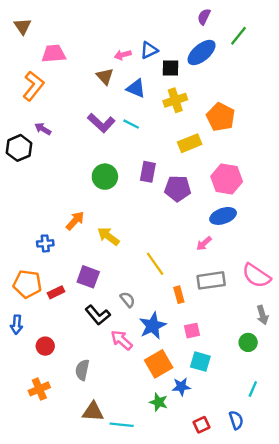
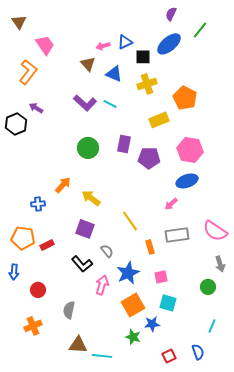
pink trapezoid: (54, 54) -> (45, 45), turned 60
purple square: (88, 277) -> (85, 229), moved
pink arrow: (122, 340) -> (102, 285), turned 66

